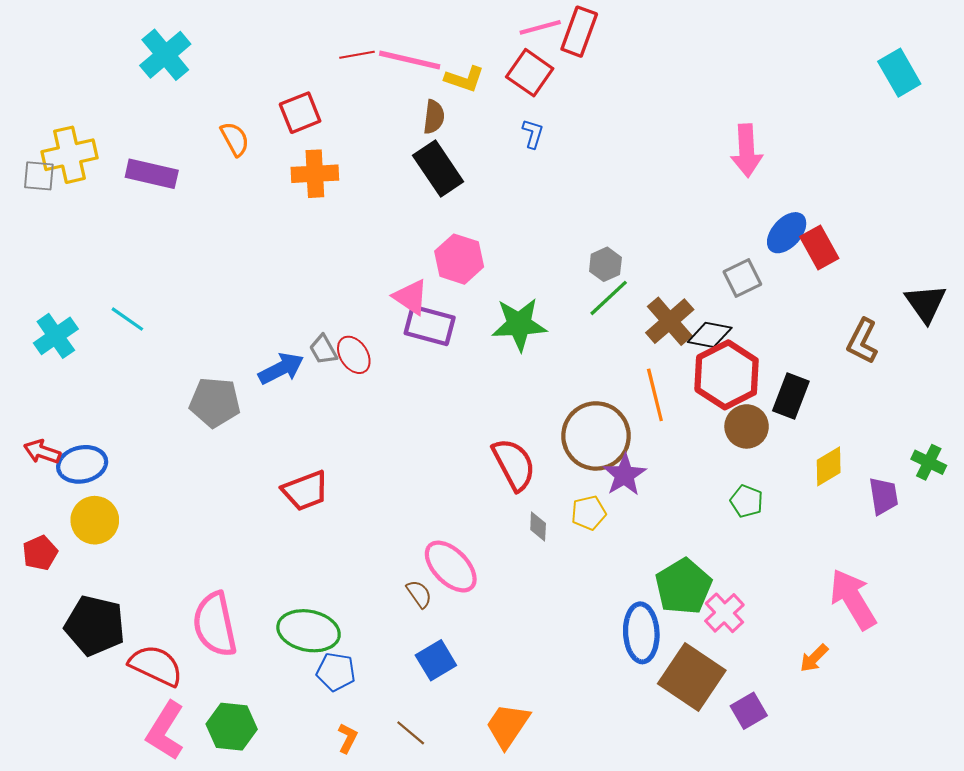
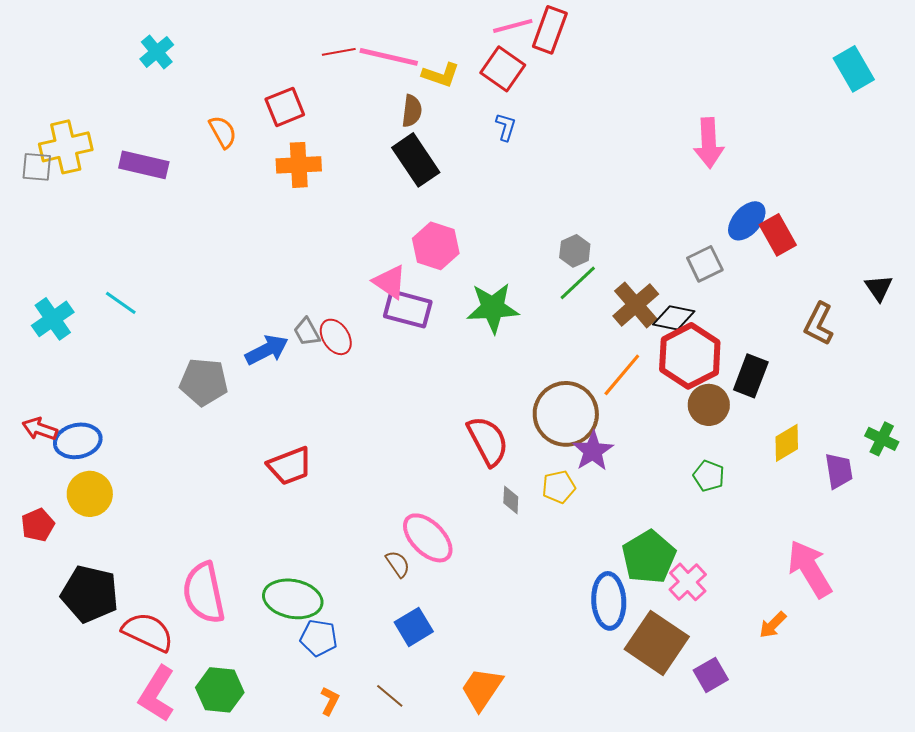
cyan cross: (165, 55) -> (157, 52), size x0.7
black triangle: (926, 303) -> (879, 288), size x0.7
orange line: (655, 395) -> (622, 375), turned 54

